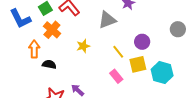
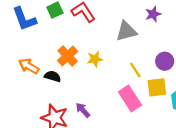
orange cross: (52, 30) -> (68, 56), moved
orange arrow: (34, 49) -> (29, 66), moved, turned -66
pink rectangle: (116, 76) -> (130, 99), size x1.5

